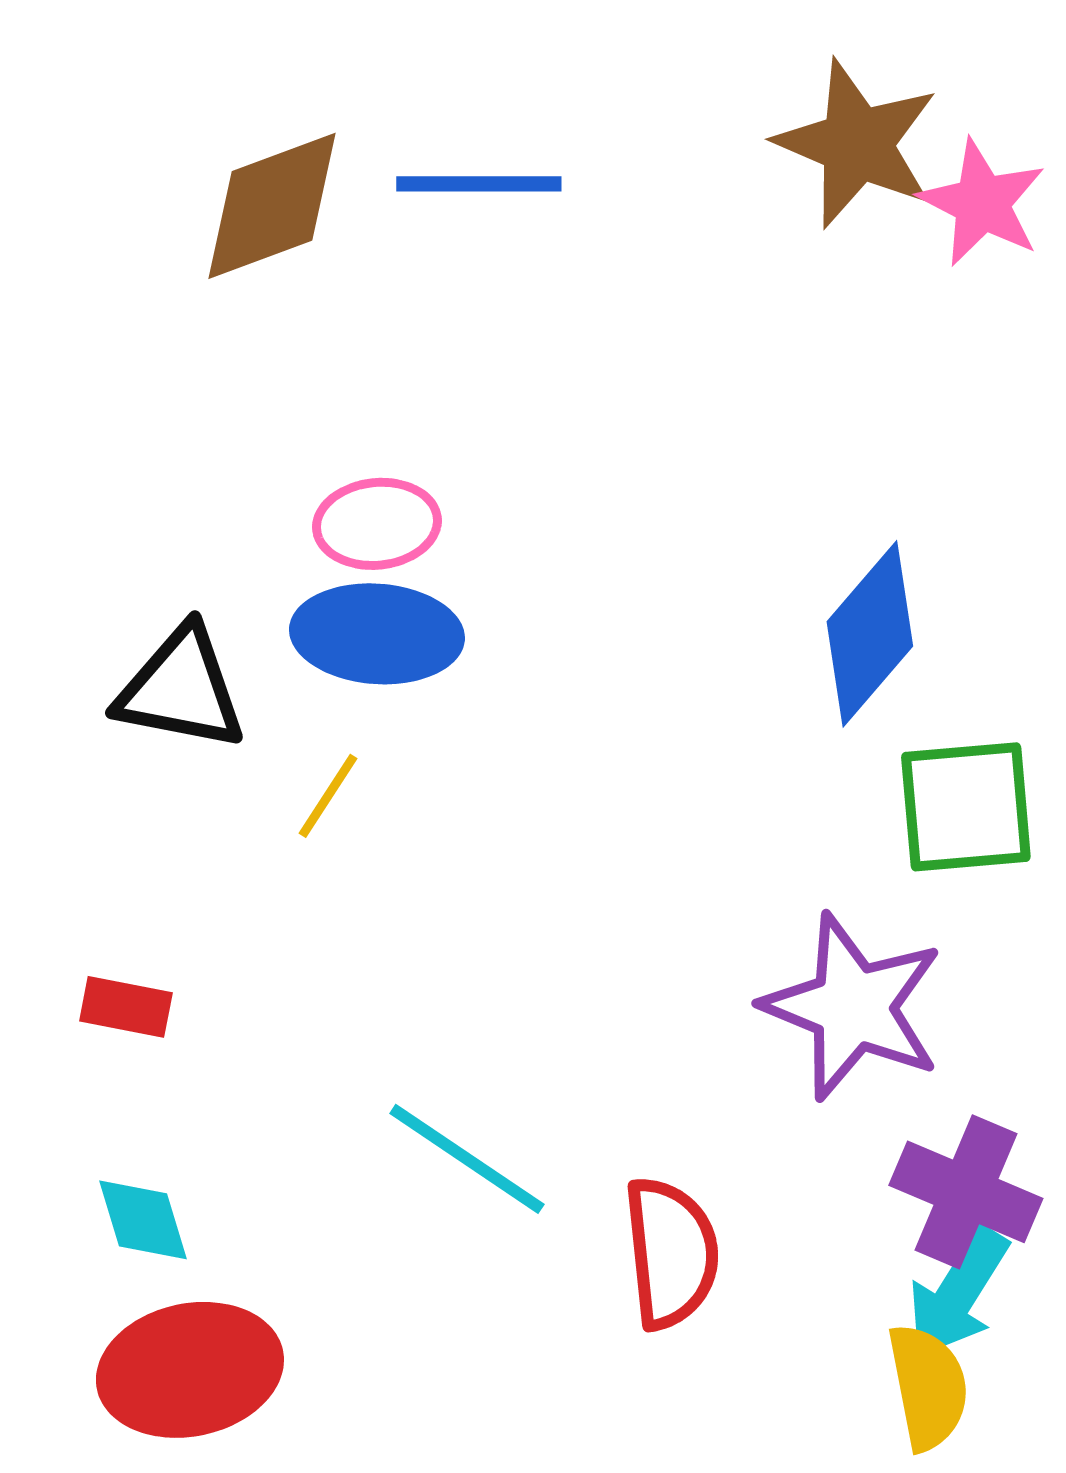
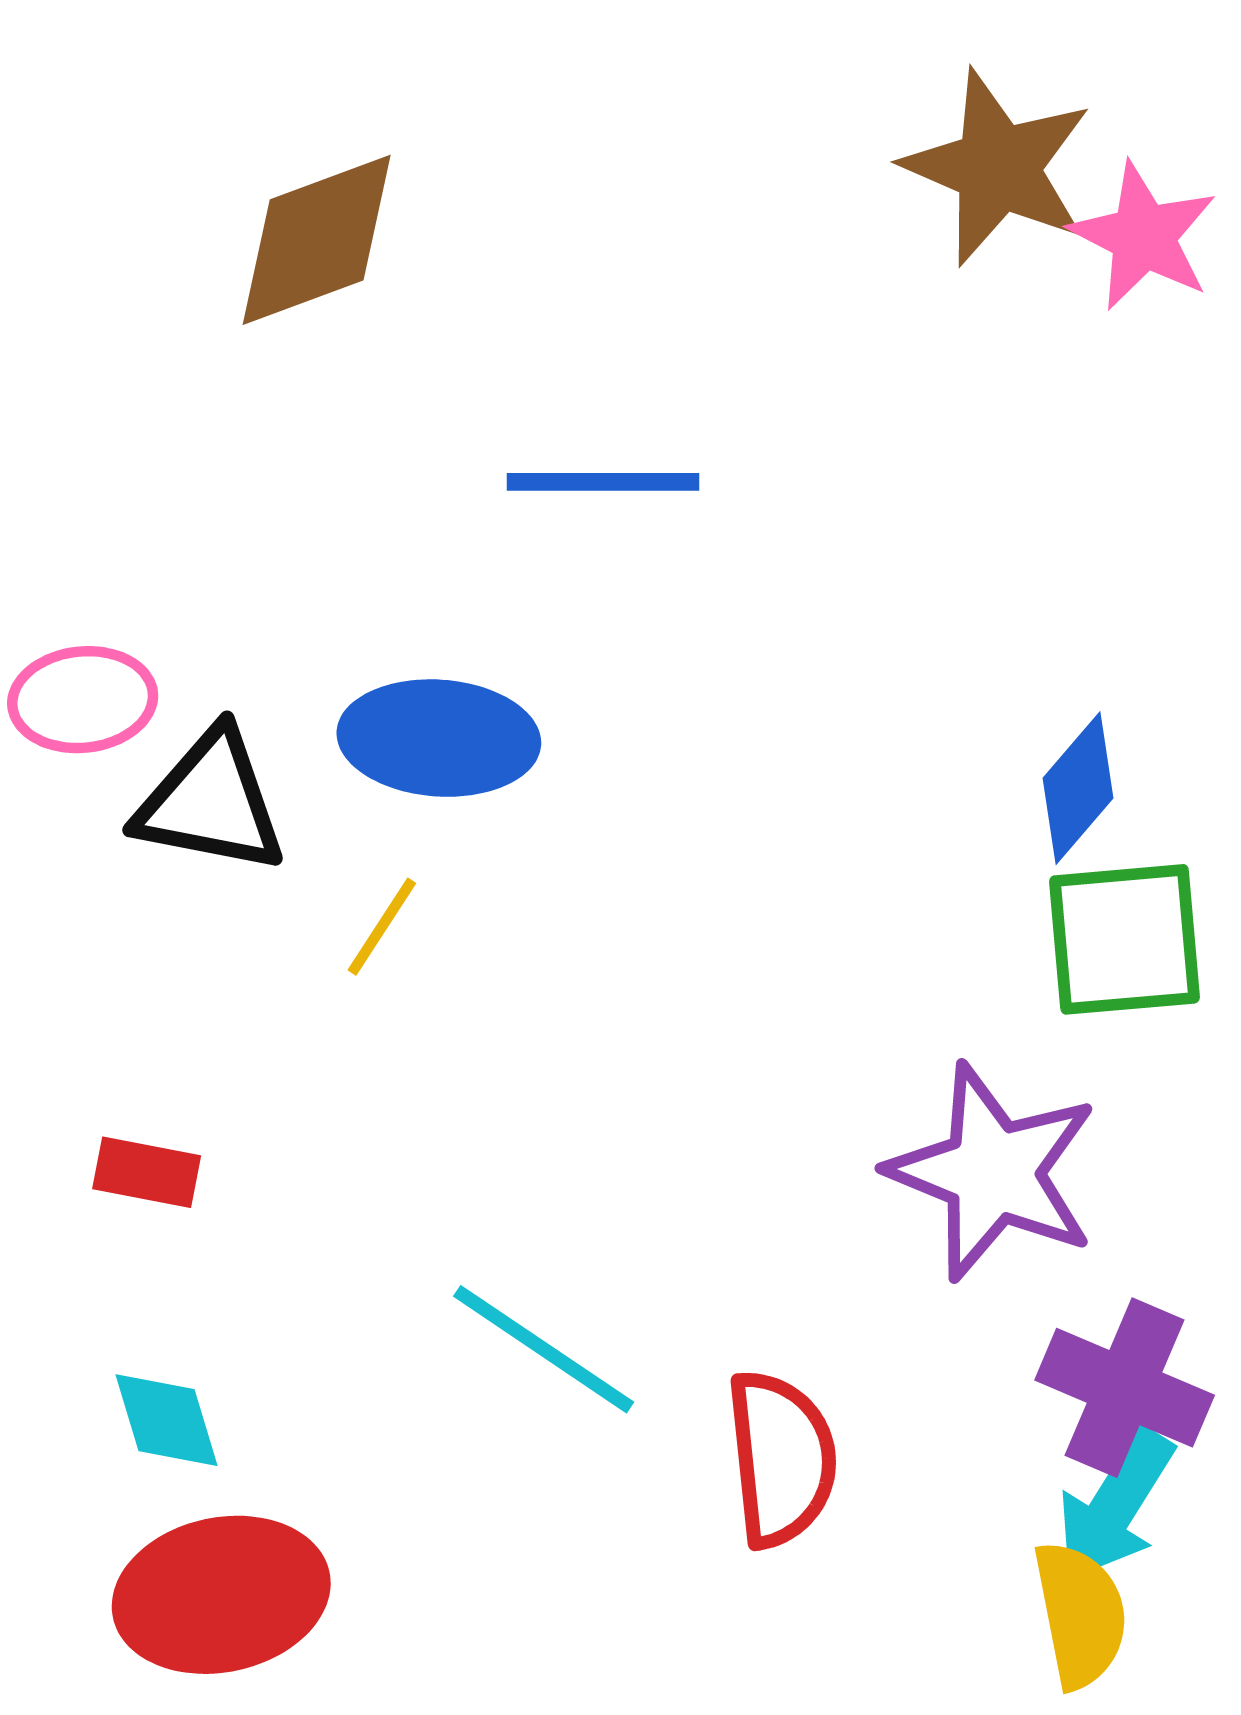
blue line: (479, 184) -> (603, 482), moved
pink ellipse: (377, 524) -> (83, 700), moved
blue diamond: (870, 634) -> (1078, 788), moved, size x0.7

